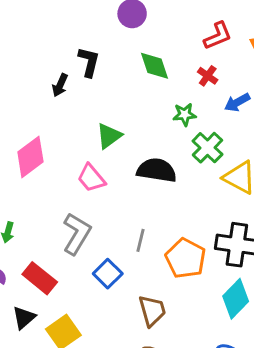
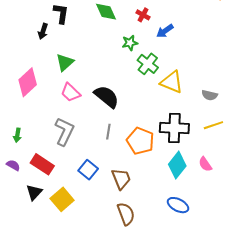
green triangle: (109, 136) -> (65, 62), moved
black semicircle: (157, 170) -> (107, 97), moved, turned 36
blue square: (108, 274) -> (88, 170), moved

